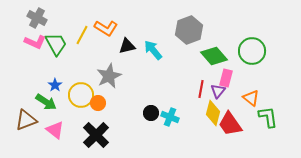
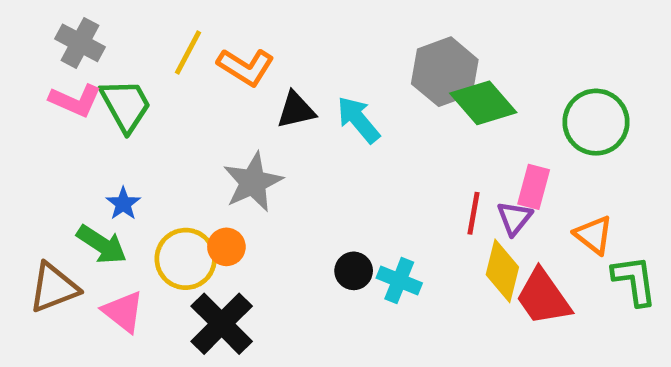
yellow line: (82, 35) -> (188, 53), moved
green diamond: (214, 56) -> (483, 103), moved
yellow circle: (81, 95) -> (186, 259), moved

